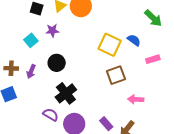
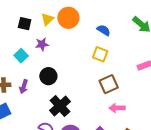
blue semicircle: (134, 40) -> (104, 30), moved
yellow square: (110, 45) -> (100, 54), size x0.7
pink arrow: (136, 99) -> (117, 108), moved

